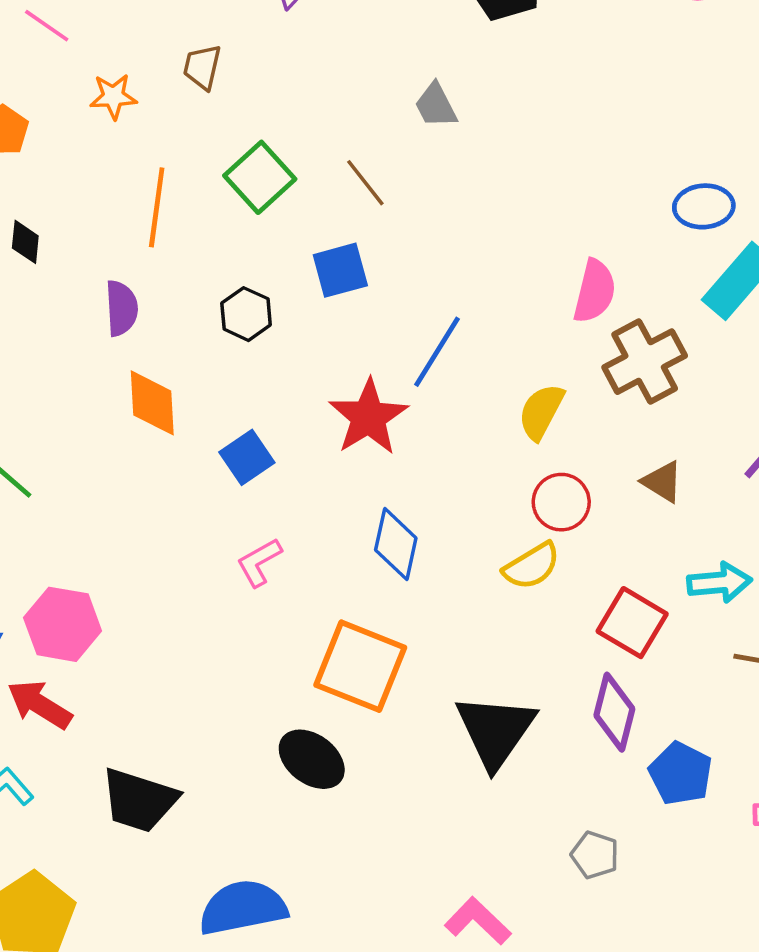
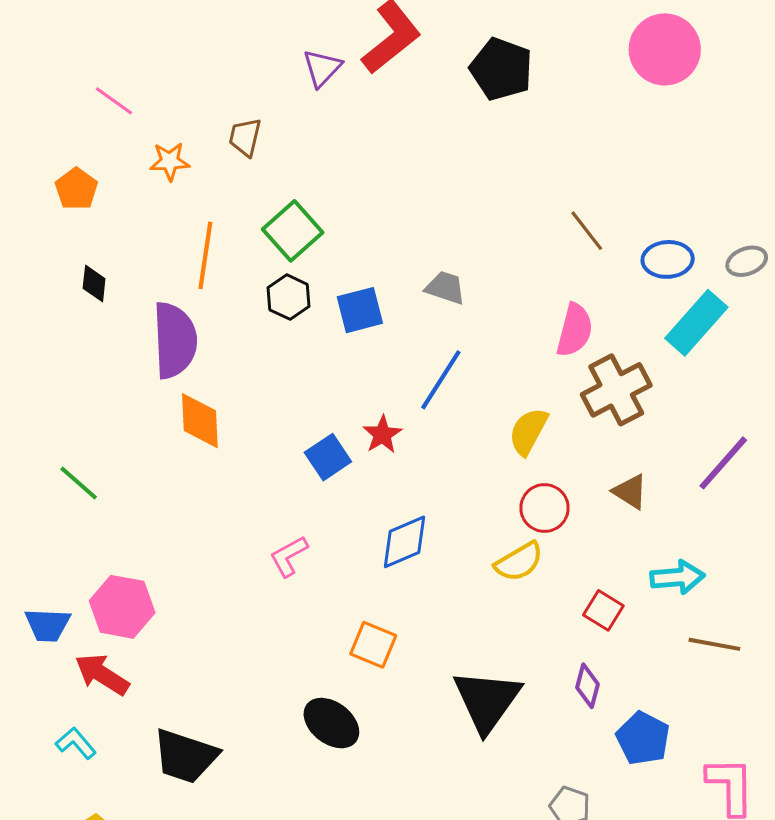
gray trapezoid: (436, 105) -> (445, 288), moved, turned 135
brown line: (365, 183) -> (587, 231), moved
purple semicircle: (121, 308) -> (175, 340), size x1.6
black hexagon: (246, 314) -> (289, 297), moved
red star: (368, 417) -> (382, 434), size x0.6
blue square: (247, 457) -> (328, 457), moved
blue diamond: (396, 544) -> (404, 542), turned 54
red square: (632, 623) -> (603, 610), size x0.7
orange square: (360, 666) -> (373, 645), size x0.6
purple diamond: (614, 712) -> (587, 686), size x0.7

